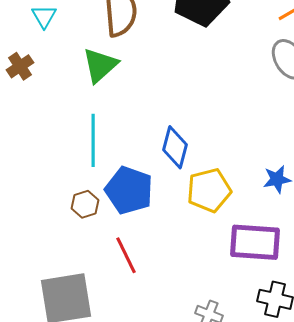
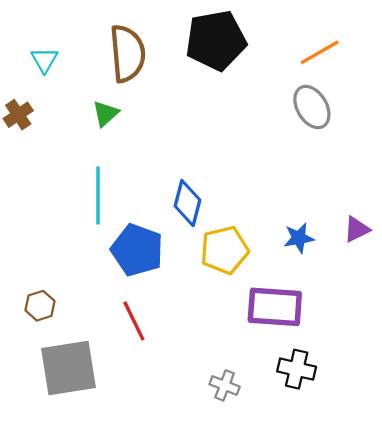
green triangle: (100, 65) -> (106, 114), size x0.7
brown hexagon: (85, 204) -> (40, 306), moved

